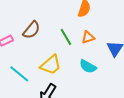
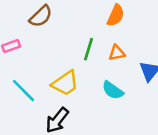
brown semicircle: (31, 30) -> (41, 16), moved
green line: (66, 37) -> (88, 49), turned 42

